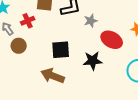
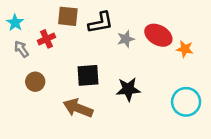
red ellipse: (112, 40) -> (158, 35), moved
brown circle: (19, 46) -> (35, 82), moved

